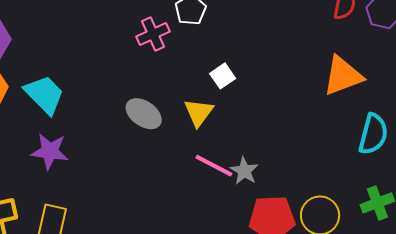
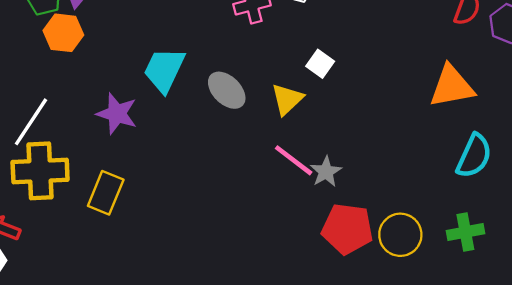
white square: (223, 76) -> (320, 64), turned -30
cyan trapezoid: (44, 95) -> (164, 70), moved, turned -120

